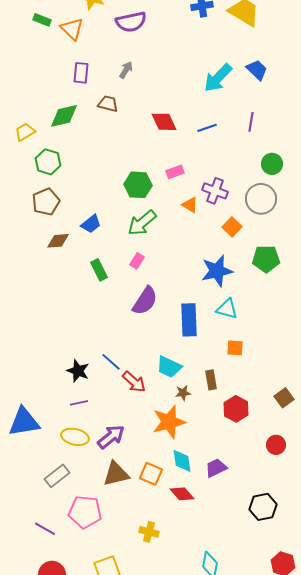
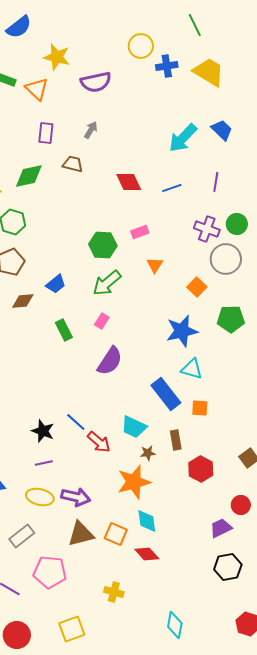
purple cross: (215, 191) -> (207, 229), moved
orange triangle: (190, 205) -> (155, 265), turned 30
blue rectangle: (189, 320) -> (166, 394), moved, turned -36
purple arrow: (111, 437) -> (76, 497), turned 52
purple trapezoid: (216, 468) -> (221, 528), moved

